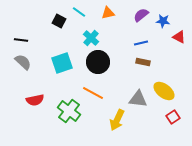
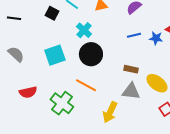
blue star: (163, 21) -> (156, 38), moved
black line: (21, 40) -> (14, 18), moved
brown rectangle: (143, 62) -> (131, 69), moved

